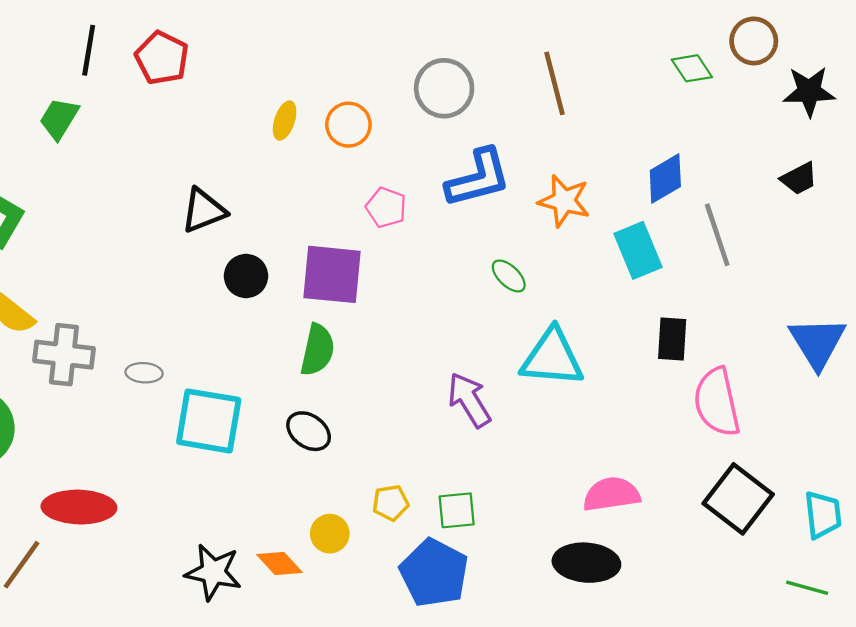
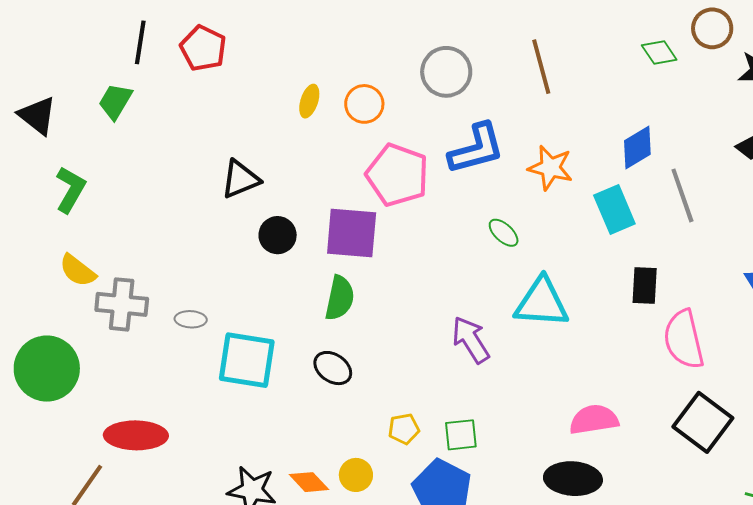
pink pentagon: (386, 207) -> (397, 175), size x1.8
yellow circle: (330, 534) -> (356, 475), moved

